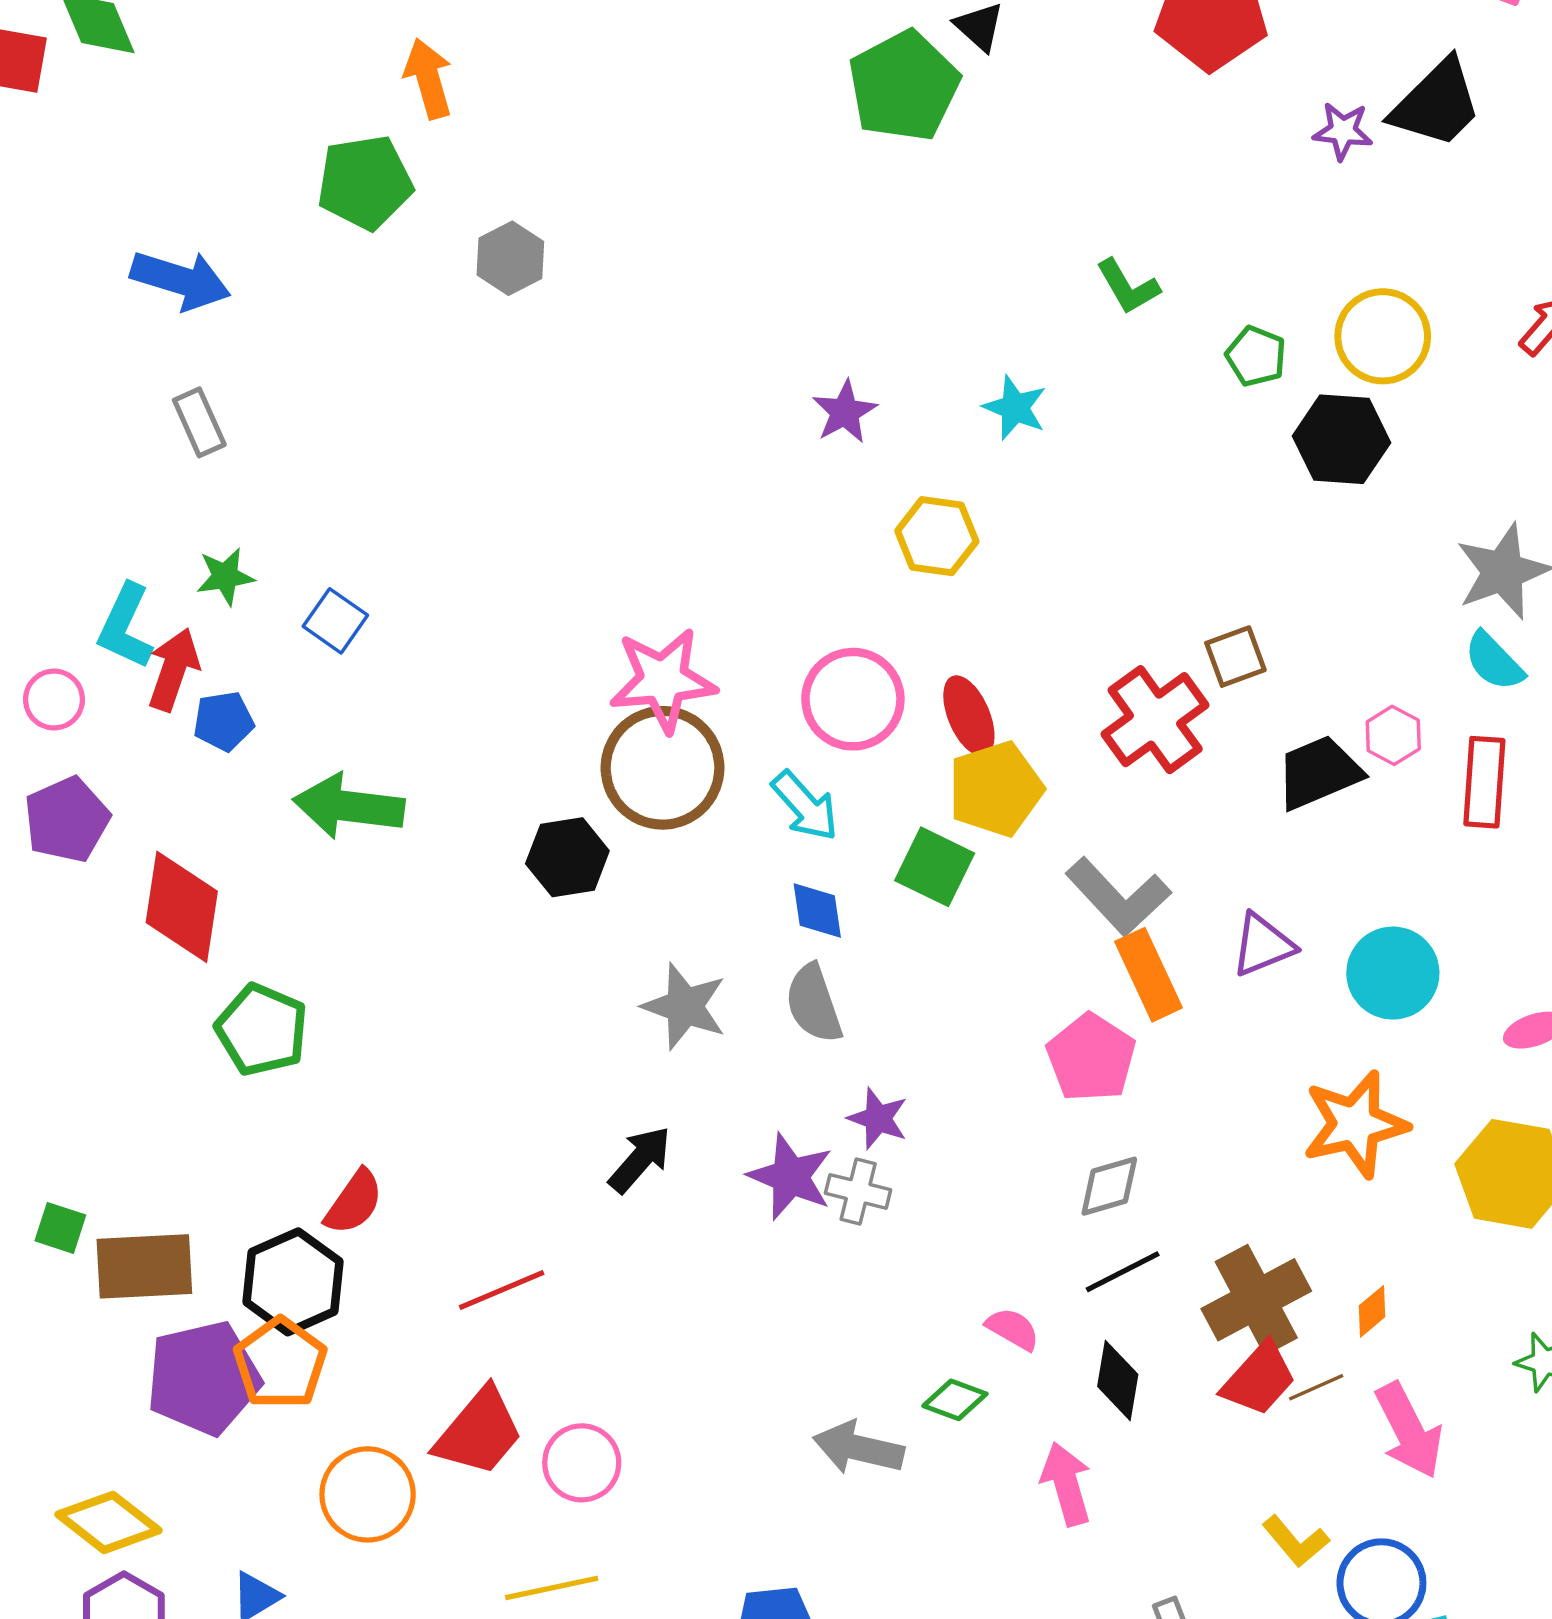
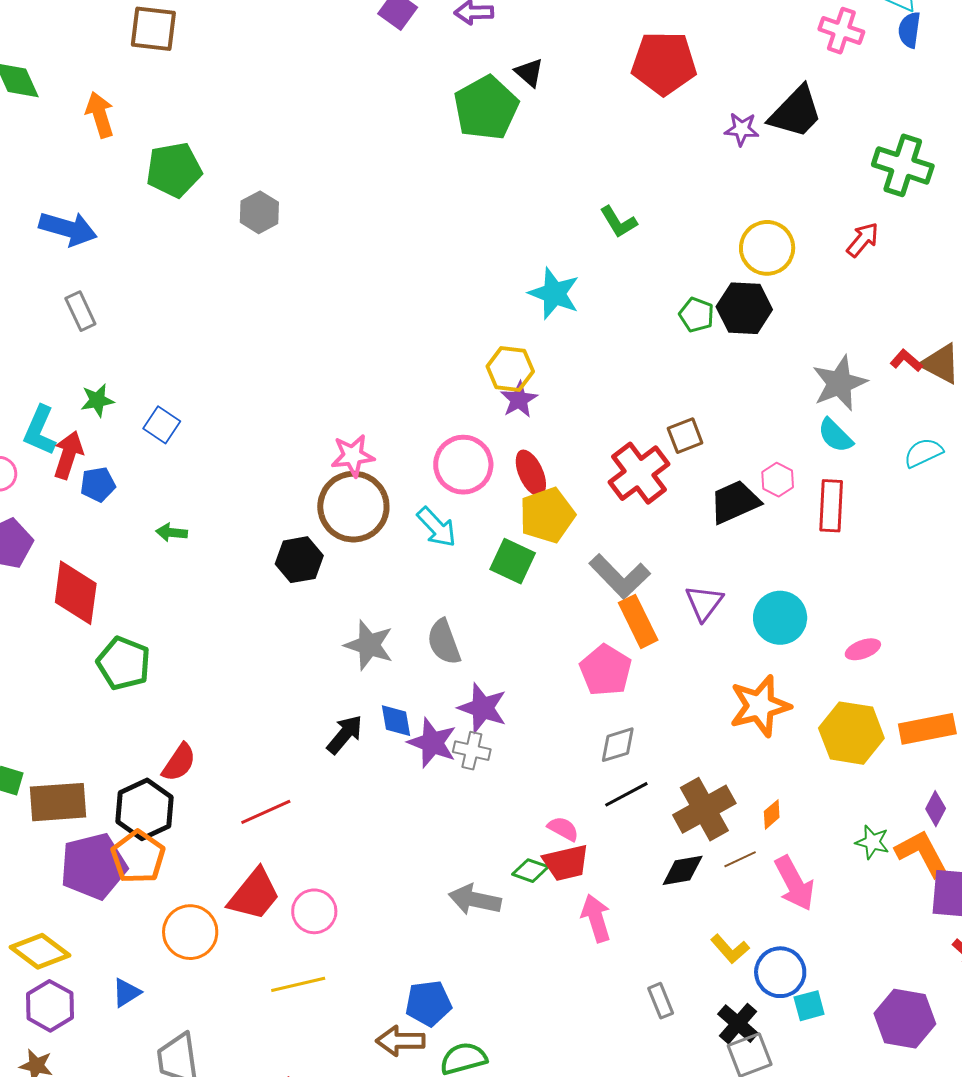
orange arrow: (428, 79) -> (100, 115), moved
green pentagon: (1256, 356) -> (697, 315), moved
cyan star: (1015, 408) -> (554, 293), size x1.4
purple star: (845, 412) -> (519, 400), moved
pink star: (663, 680) -> (353, 456), size x0.7
green arrow: (349, 806) -> (172, 533), size x0.5
blue diamond: (817, 910) -> (396, 721), moved
purple triangle: (1263, 945) -> (704, 603), turned -30
purple star: (878, 1118) -> (483, 708), size x1.4
red trapezoid: (1259, 1379) -> (566, 863), moved, turned 36
black diamond: (1118, 1380) -> (683, 870), moved, turned 72

